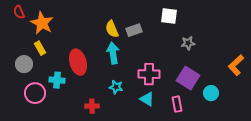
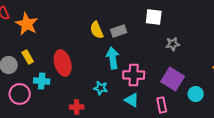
yellow rectangle: (40, 48) -> (28, 57), moved
cyan arrow: (113, 53) -> (113, 58), moved

